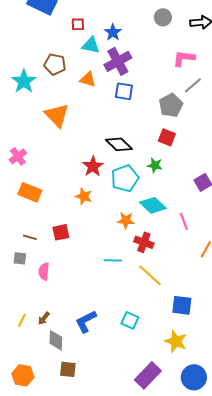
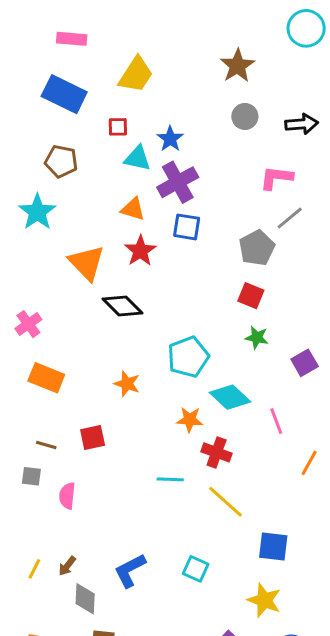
brown pentagon: (55, 64) -> (61, 161), moved
black diamond: (119, 144) -> (122, 306), moved
green star: (155, 165) -> (257, 337), moved
red star: (93, 166) -> (140, 251), moved

